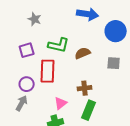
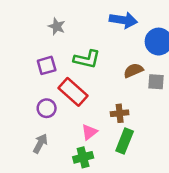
brown semicircle: (83, 53) -> (133, 70), moved
red rectangle: (48, 71) -> (73, 92), turned -50
gray arrow: (22, 103) -> (40, 143), moved

